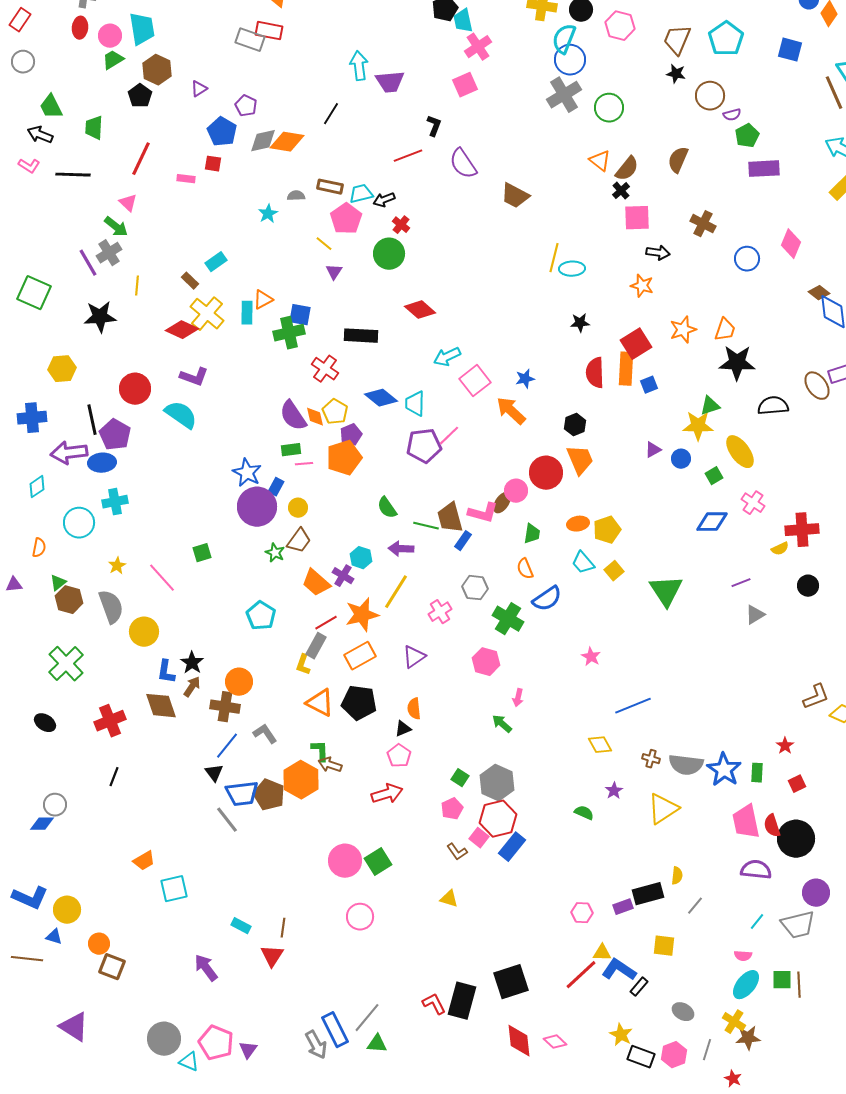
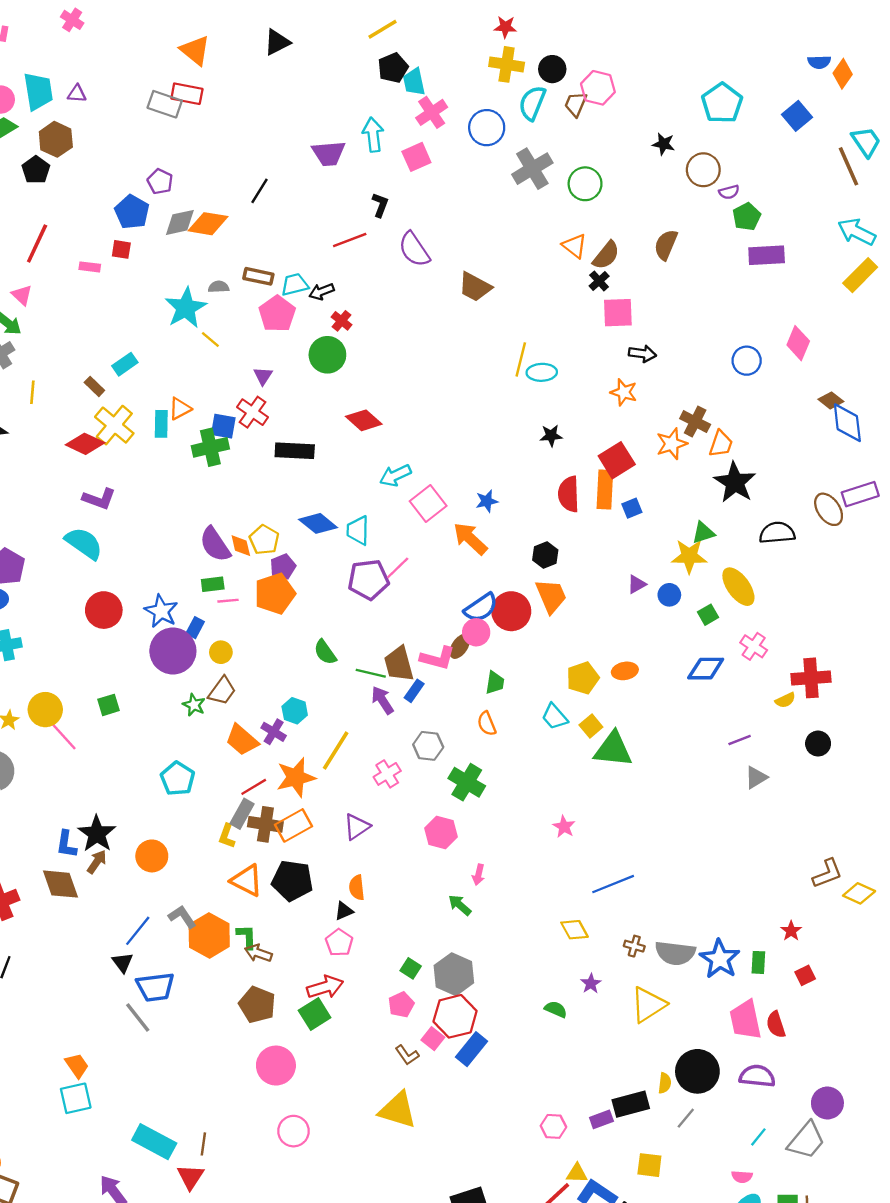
brown trapezoid: (677, 40) -> (576, 104), moved, size x0.7
blue square: (790, 50) -> (797, 116), turned 35
blue circle: (570, 60) -> (487, 128), moved
cyan arrow: (359, 66) -> (373, 135), moved
purple triangle: (199, 89) -> (77, 94), moved, turned 36
cyan star: (268, 214) -> (186, 308), size x1.8
brown cross: (703, 224) -> (695, 422), moved
yellow line: (324, 244) -> (210, 340), moved
black star: (737, 363) -> (735, 482), turned 30
red cross: (325, 369) -> (253, 412), moved
red circle: (135, 389) -> (104, 610), moved
orange ellipse: (578, 524) -> (625, 671), moved
purple arrow: (401, 549) -> (382, 700), moved, turned 55
green triangle: (666, 591) -> (613, 749), moved, turned -51
blue semicircle: (547, 599) -> (481, 608), moved
yellow circle: (144, 632) -> (45, 710), moved
black star: (192, 663) -> (97, 834), size x1.4
brown cross: (225, 707) -> (265, 824), moved
orange hexagon: (301, 780) -> (209, 936), moved
brown pentagon: (269, 795) -> (257, 1005), moved
black circle: (796, 839) -> (697, 1071), moved
orange trapezoid: (144, 861) -> (77, 1066), moved, turned -95
green square: (378, 862) -> (315, 1014), moved
yellow triangle: (449, 899) -> (398, 1110), size x1.8
gray trapezoid: (798, 925) -> (806, 1140), turned -36
cyan rectangle: (241, 926) -> (154, 1142), size x1.8

